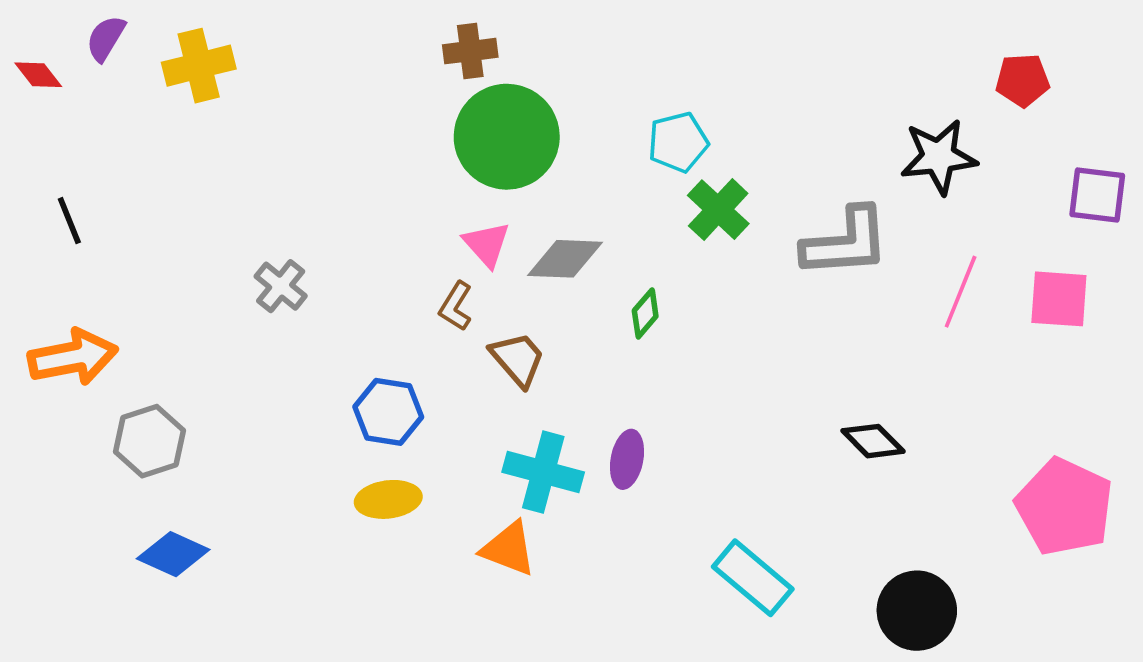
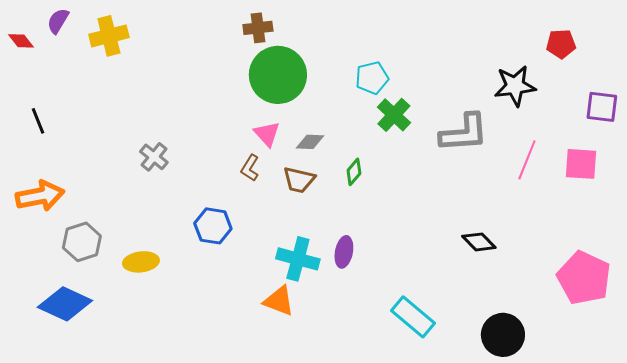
gray diamond: (565, 259) -> (310, 142), size x0.7
brown trapezoid: (518, 359) -> (299, 180), moved, turned 144
yellow ellipse: (388, 499) -> (141, 262), moved
blue diamond: (173, 554) -> (65, 304), moved, size x1.4

